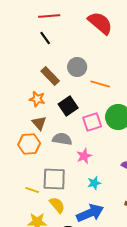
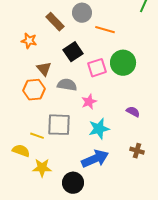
orange star: (37, 99) -> (29, 41), moved
cyan star: (94, 183) -> (99, 129), size x1.5
yellow semicircle: (57, 205) -> (21, 151), moved, turned -30

